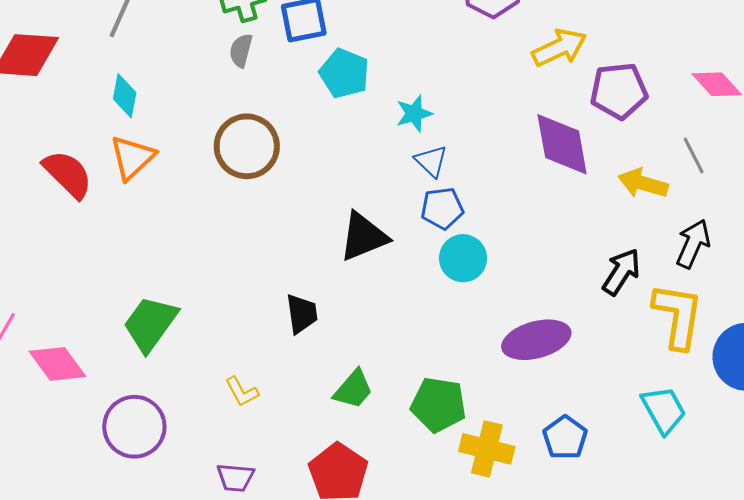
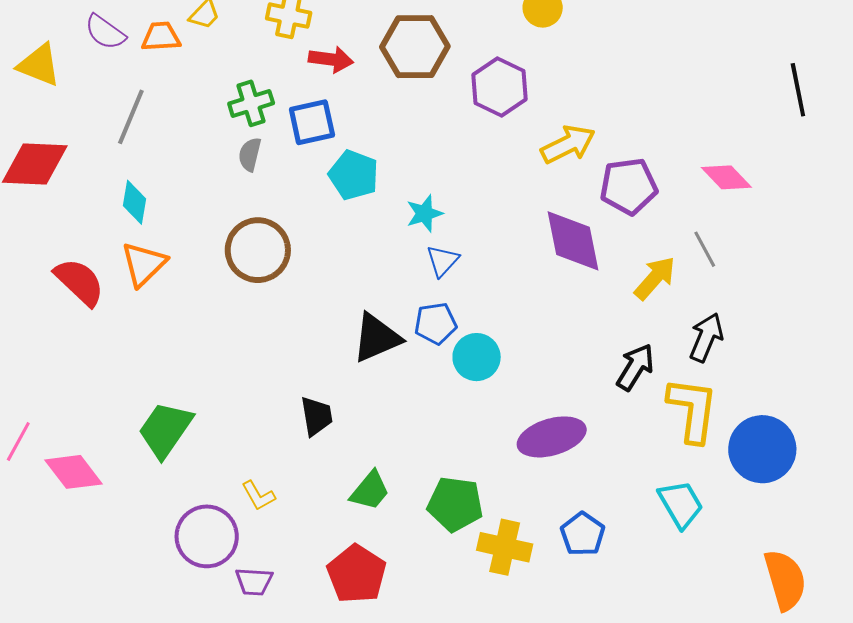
blue triangle: (431, 161) -> (442, 261), turned 30
yellow arrow: (643, 183) -> (655, 278), turned 117
blue pentagon: (442, 208) -> (436, 323), moved
purple circle: (134, 427) -> (207, 536), moved

